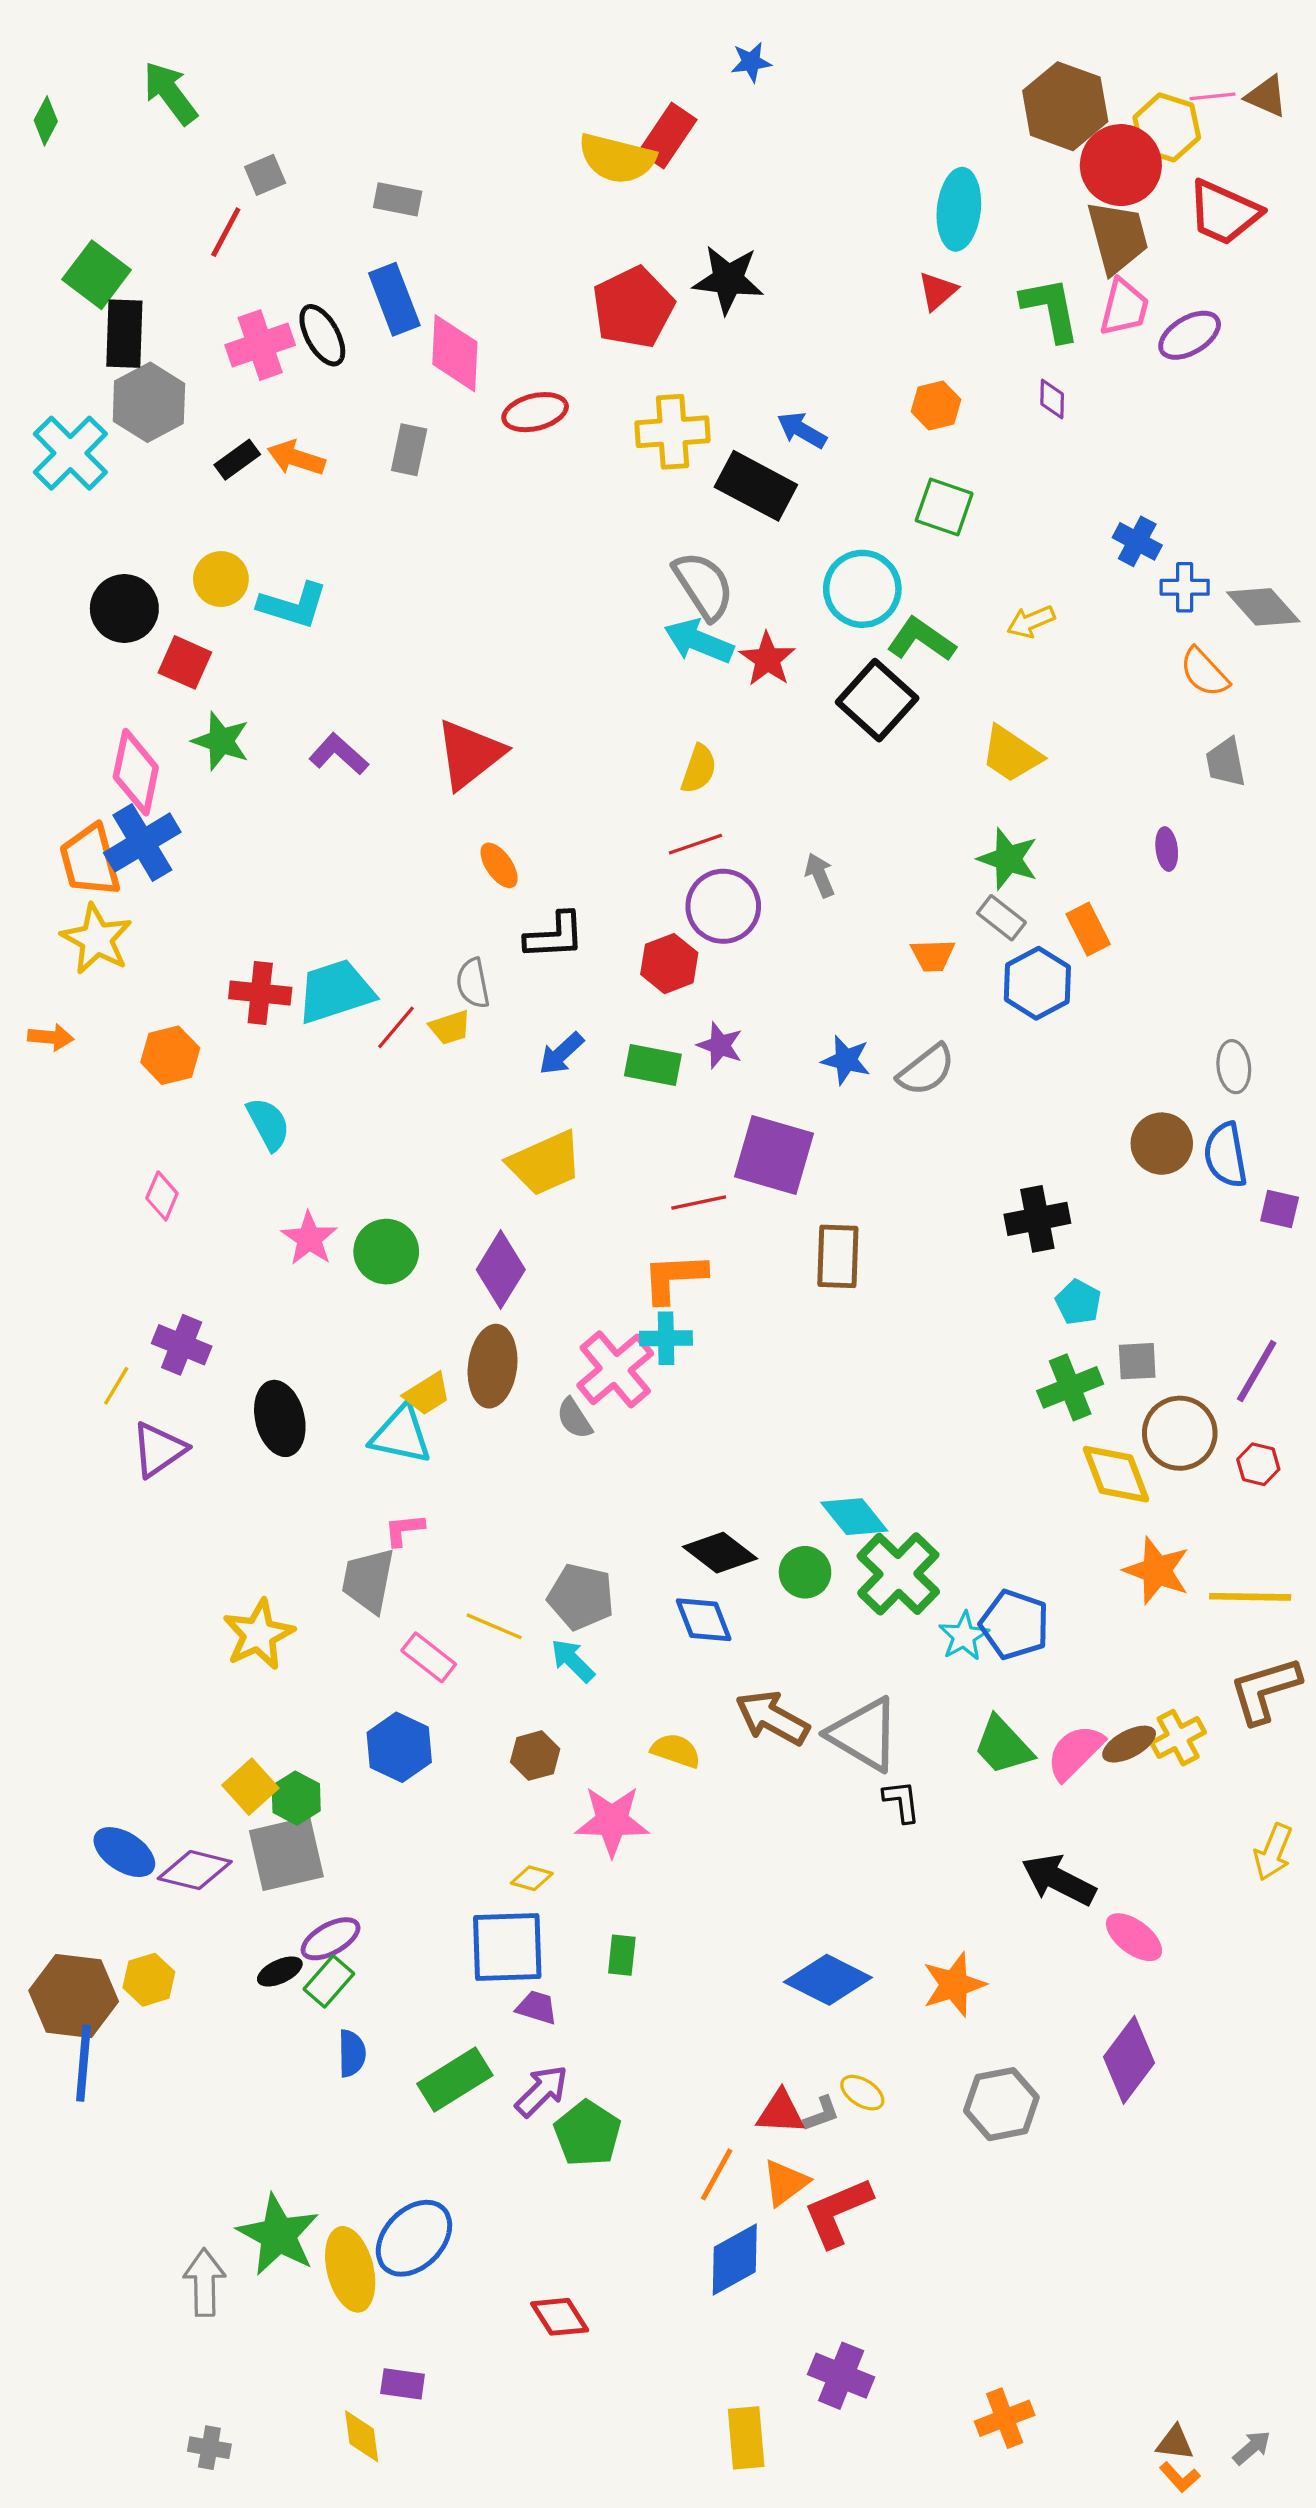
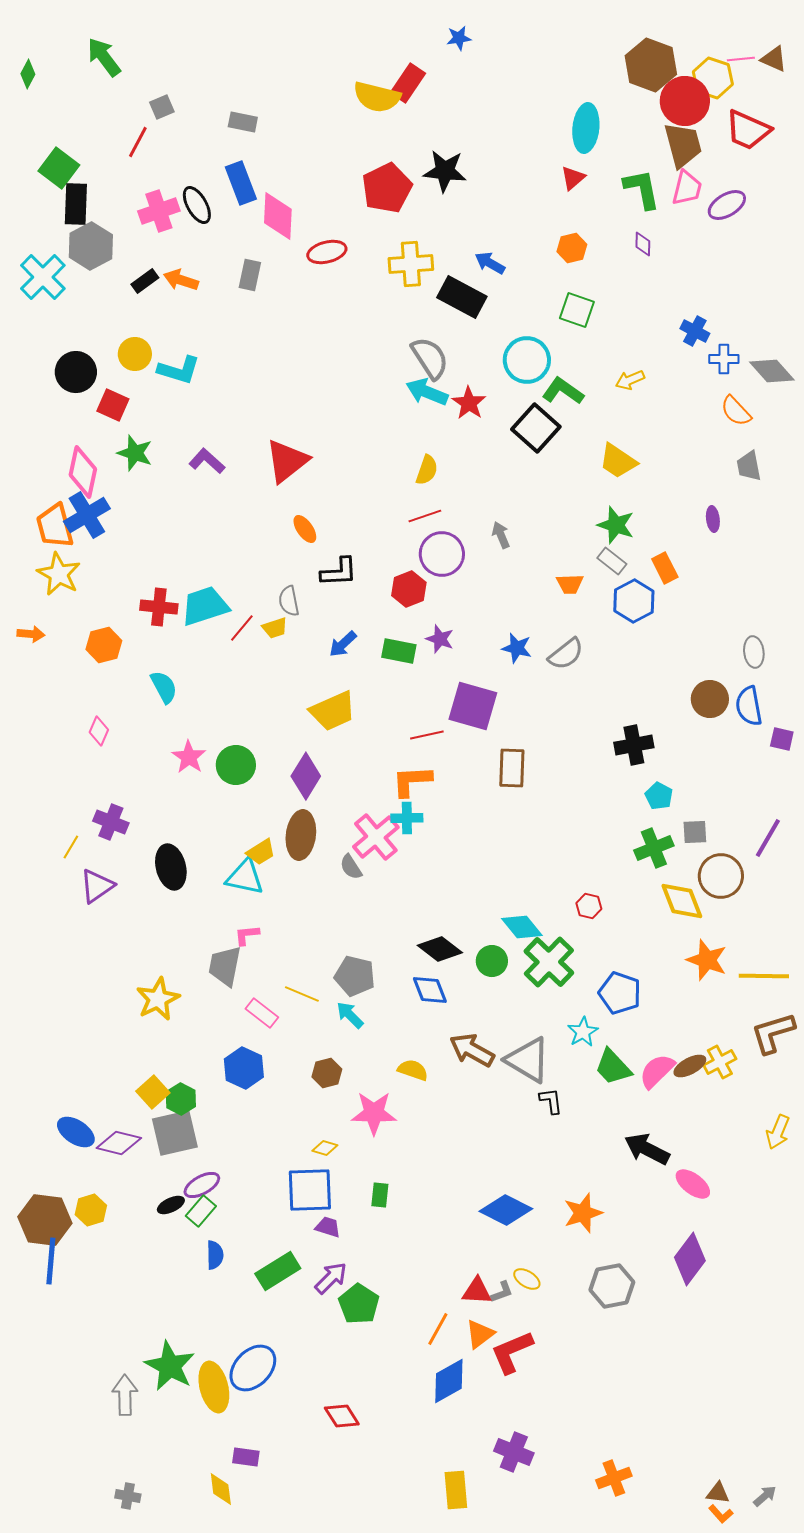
red hexagon: (1258, 1464) -> (589, 906), moved
cyan star: (964, 1636) -> (583, 1032), moved

